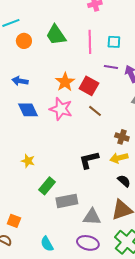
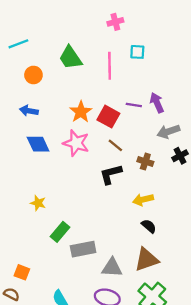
orange circle: (24, 41) -> (33, 75), moved
cyan square: (114, 42) -> (137, 52), moved
purple line: (111, 67) -> (134, 105), moved
brown cross: (122, 137) -> (145, 162), moved
black L-shape: (89, 160) -> (111, 174), moved

